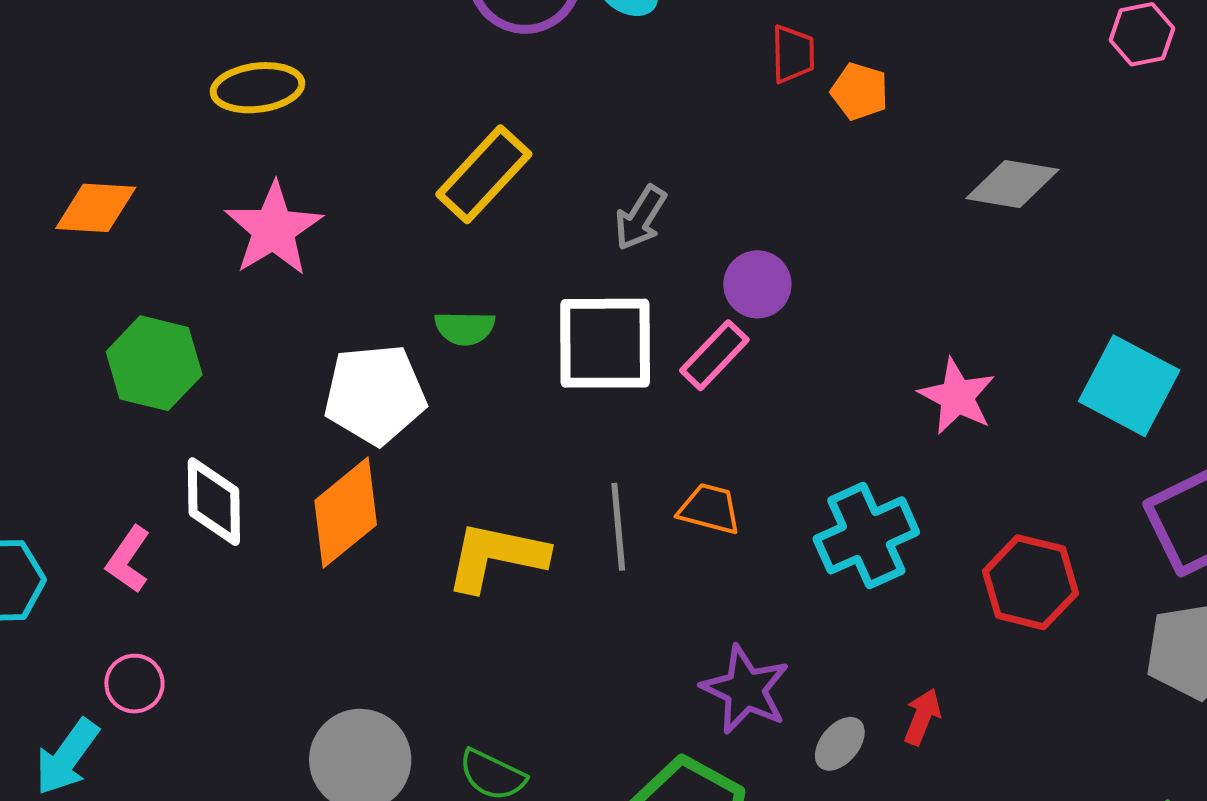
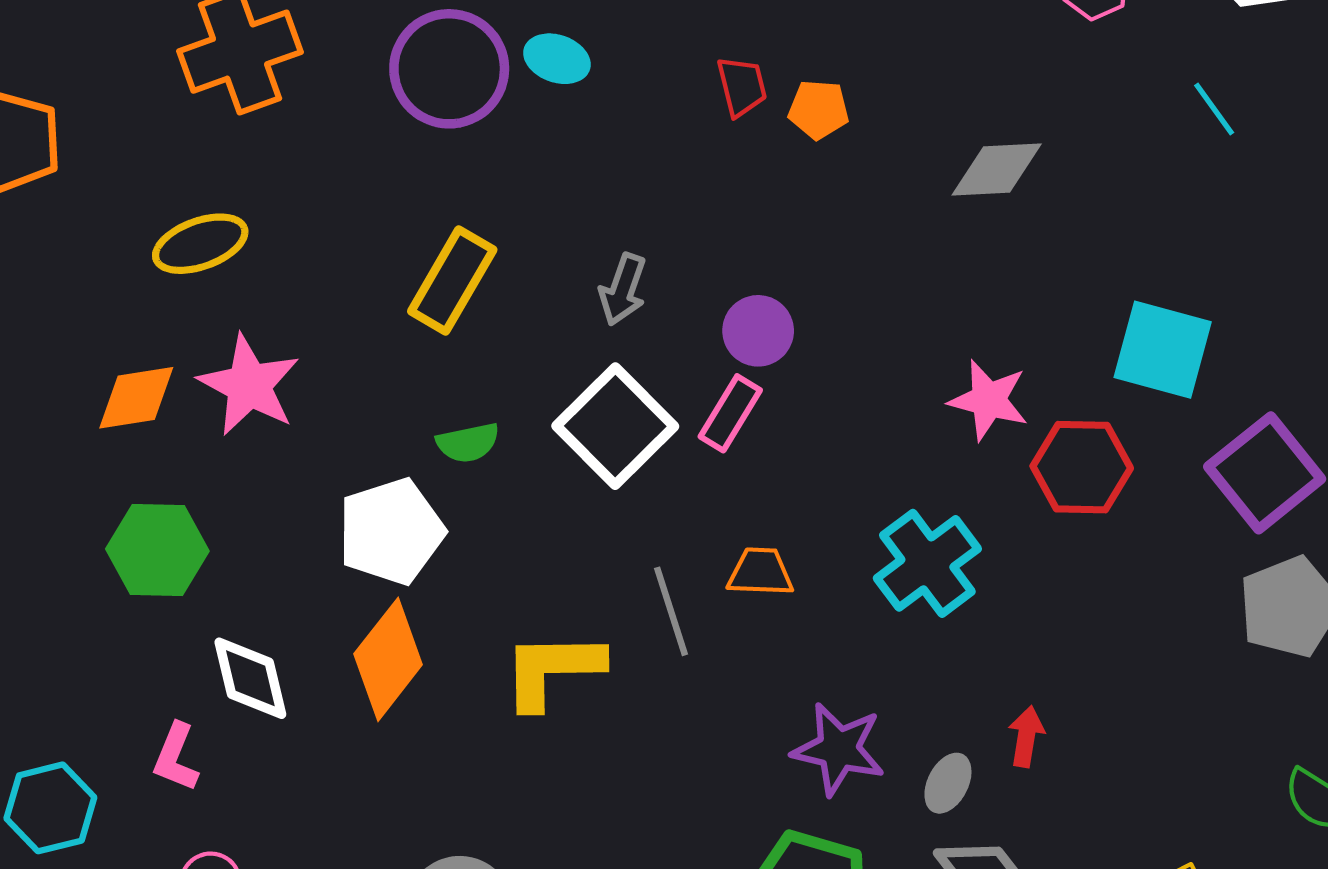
orange diamond: (96, 208) -> (136, 398), moved
white square: (605, 343) -> (615, 426), turned -32
red hexagon: (1031, 582) -> (1082, 467), moved

